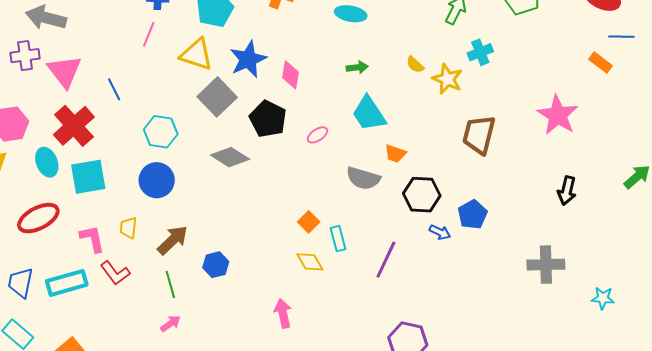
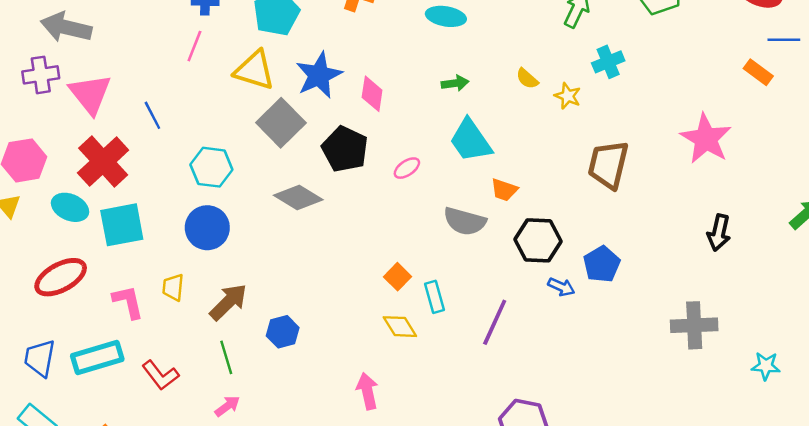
yellow star: (447, 79) -> (568, 96), size x0.7
cyan ellipse: (47, 162) -> (70, 207), turned -44
red L-shape: (115, 273) -> (160, 375), moved

